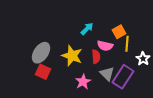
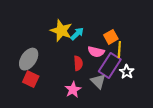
yellow star: (72, 56) -> (61, 31), moved
red semicircle: (96, 57) -> (78, 63), moved
white star: (143, 59) -> (127, 72), moved
purple rectangle: (123, 77) -> (110, 65), moved

